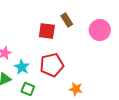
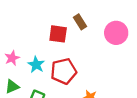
cyan star: (22, 67) -> (36, 65), moved

